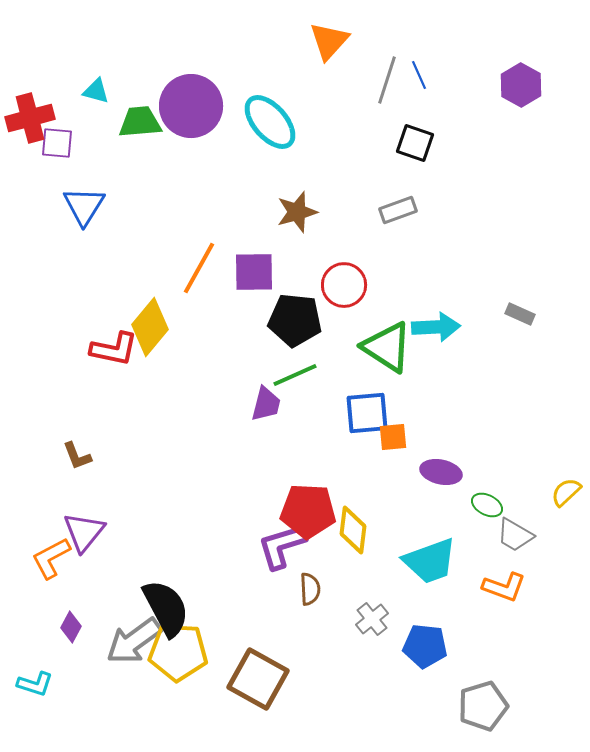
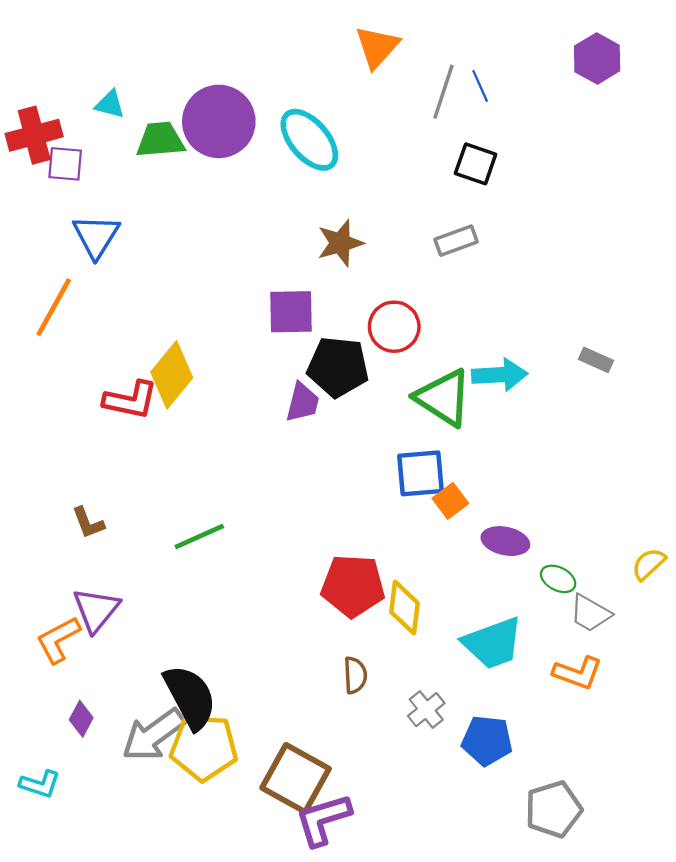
purple hexagon: (521, 85) -> (597, 58), moved
orange line: (199, 268) -> (54, 307), moved
green line: (295, 375) -> (199, 536), moved
purple trapezoid: (266, 404) -> (302, 402), moved
orange square: (393, 437) -> (450, 501), turned -32
purple L-shape: (282, 546) -> (323, 820), moved

